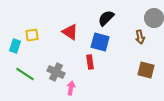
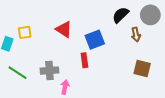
black semicircle: (106, 18) -> (120, 15), moved
blue square: (100, 42) -> (95, 40), turned -36
gray cross: (56, 72) -> (49, 71), turned -30

